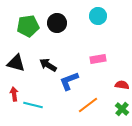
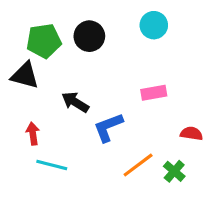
black triangle: (16, 63) -> (25, 75), moved
red arrow: (14, 94) -> (33, 134), moved
green cross: (122, 109) -> (174, 171), moved

